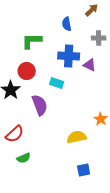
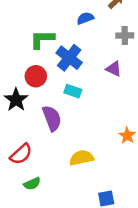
blue semicircle: (67, 24) -> (85, 18), turned 80
blue cross: (69, 56) -> (69, 58), moved, turned 35
yellow semicircle: (77, 137) -> (82, 158), moved

